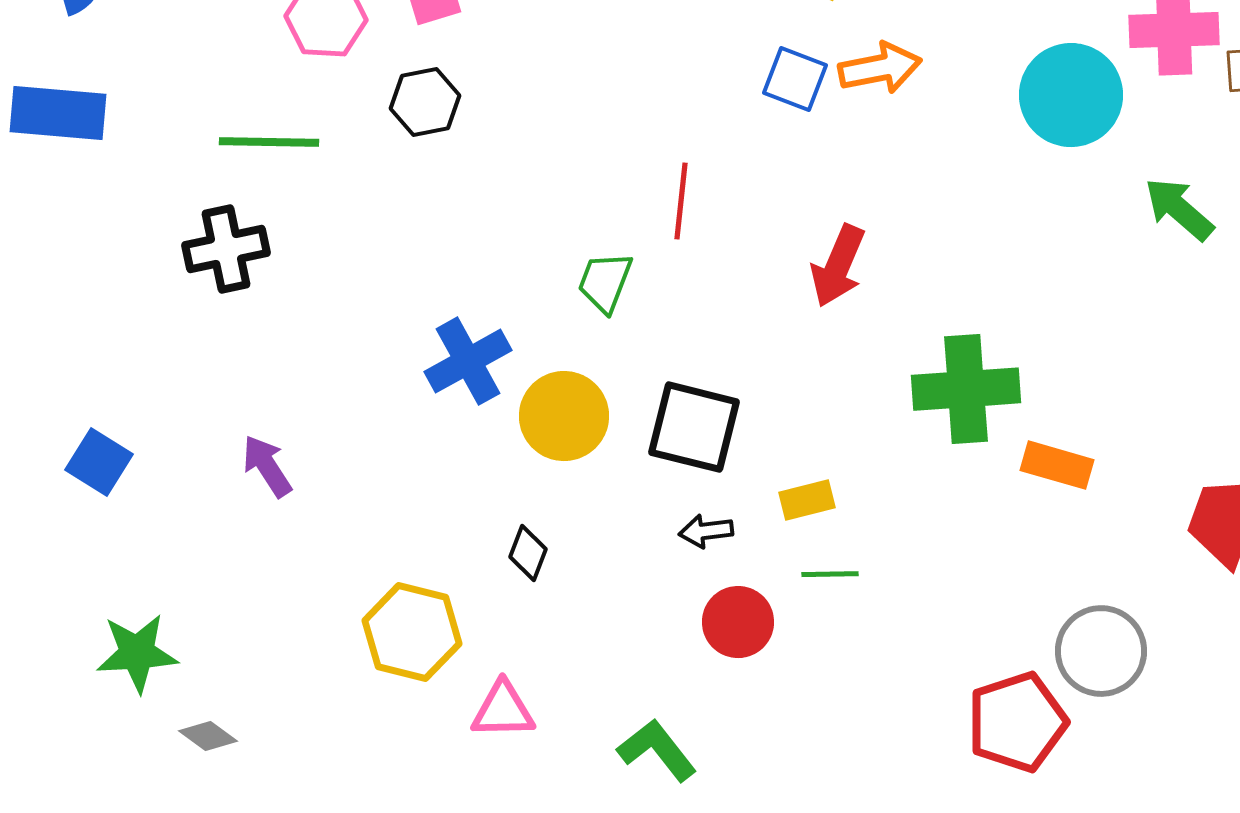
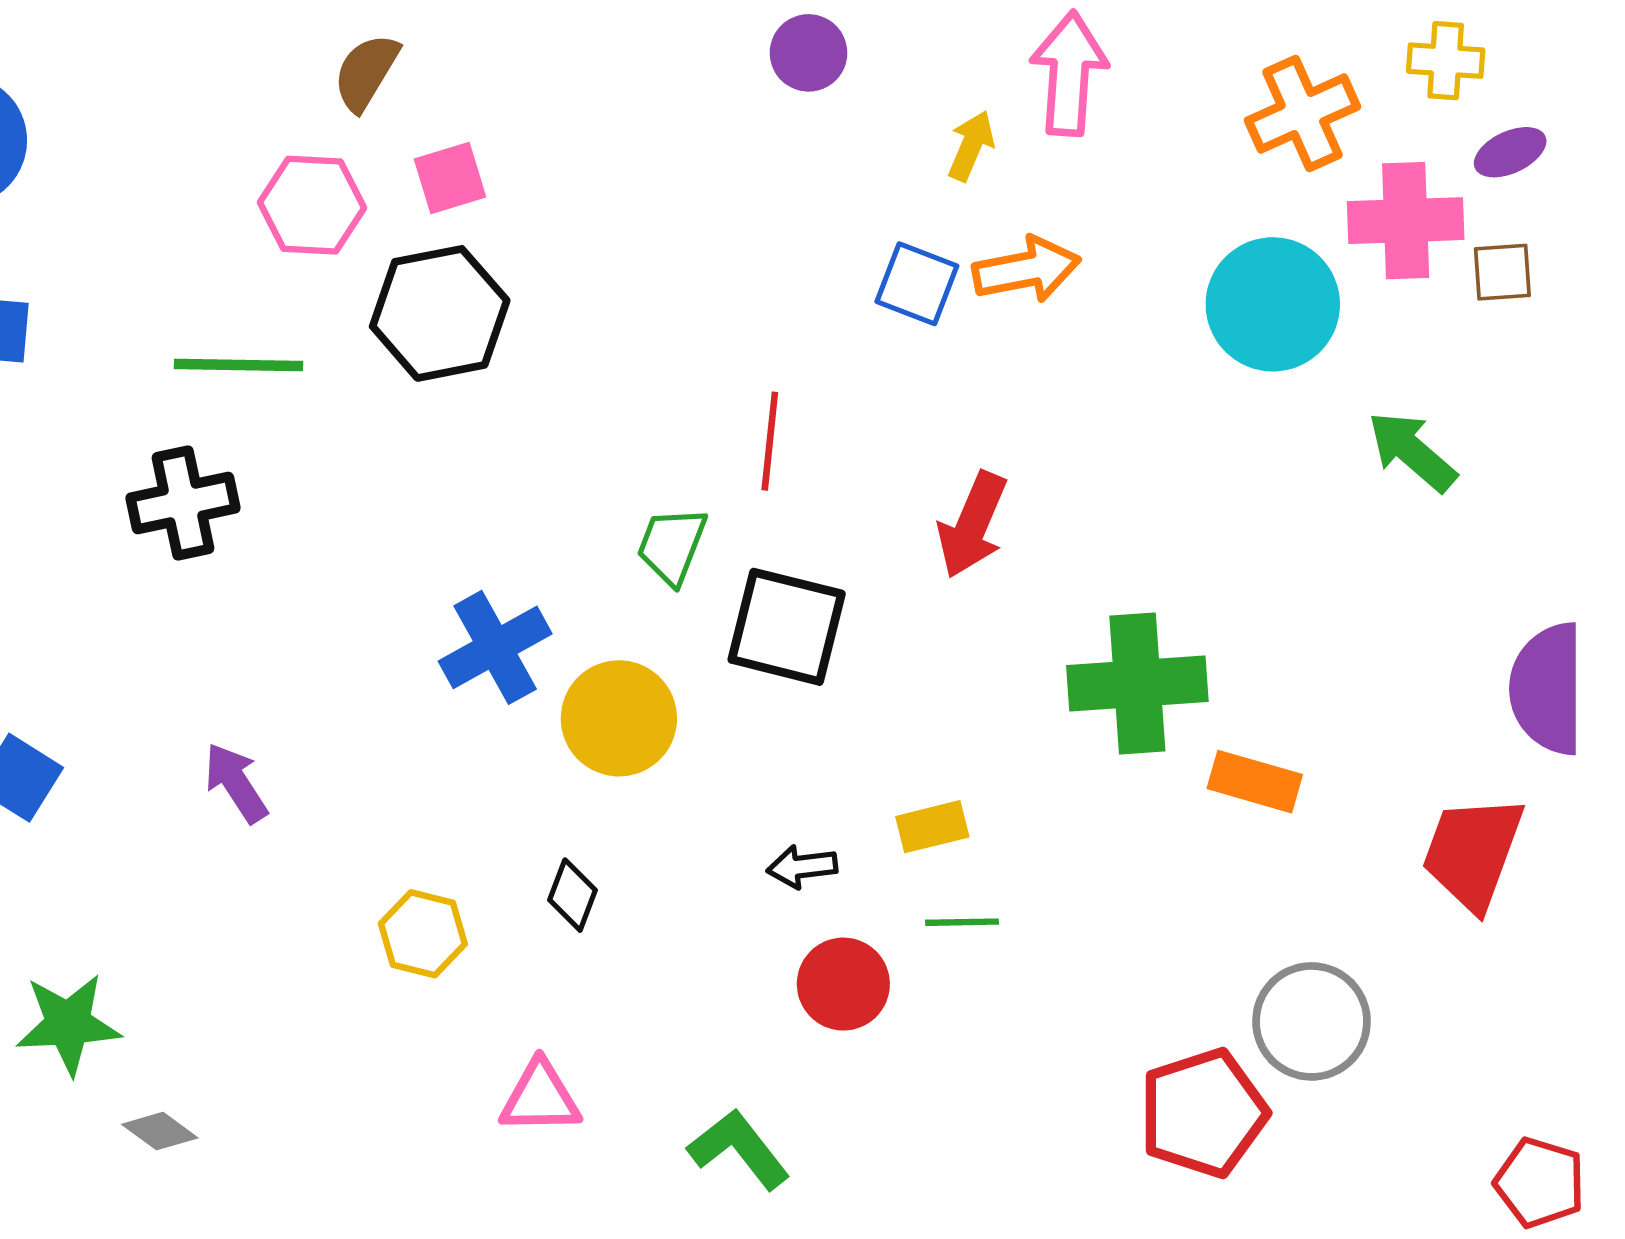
black hexagon: (425, 102) -> (440, 313), size x1.5
black square: (694, 427) -> (787, 627), moved
yellow hexagon: (412, 632) -> (423, 934), moved, size x0.7

